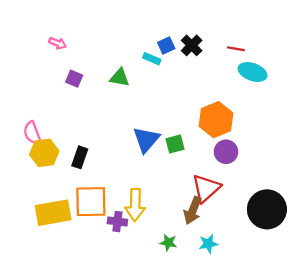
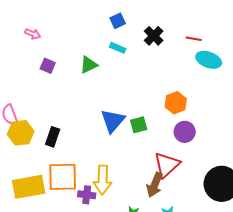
blue square: (166, 45) -> (118, 21), moved
green triangle: (120, 78) -> (89, 65), turned -36
orange hexagon: (216, 120) -> (176, 103), size x0.7

